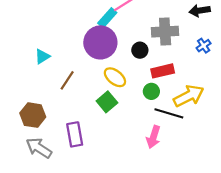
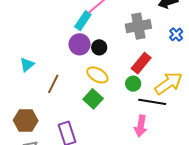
purple circle: (100, 42) -> (80, 44), size x0.7
black circle: (140, 50) -> (99, 47), moved
red rectangle: (163, 71) -> (141, 63), turned -30

